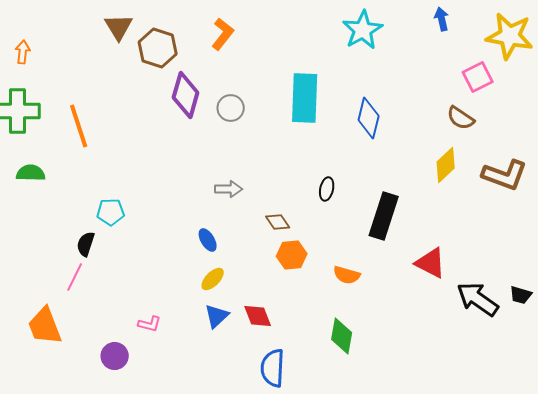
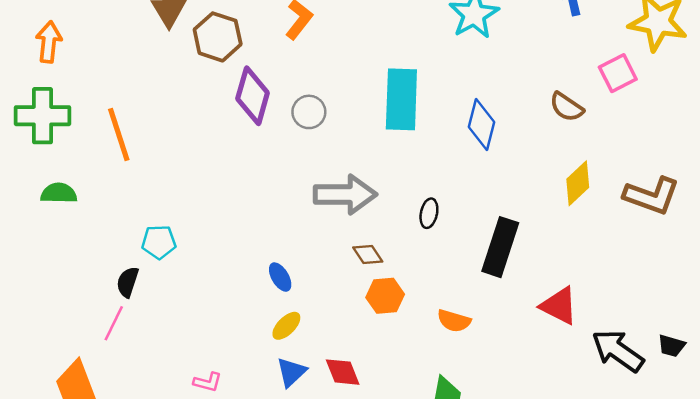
orange arrow: (23, 52) -> (49, 42), size x1.4
brown semicircle: (461, 118) -> (567, 107), moved
gray arrow: (229, 189) -> (345, 194), moved, size x1.8

